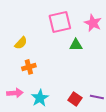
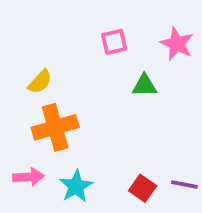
pink square: (60, 22) -> (114, 42), size x0.6
orange cross: (29, 67) -> (55, 127), size x1.6

